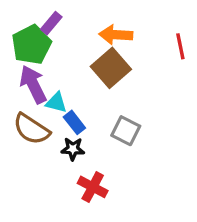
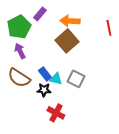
purple rectangle: (51, 23) -> (40, 14), moved
purple arrow: (33, 84) -> (20, 51), size x0.7
cyan triangle: (56, 103) -> (56, 79), moved

